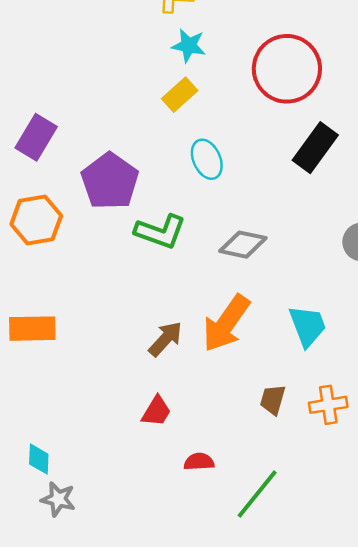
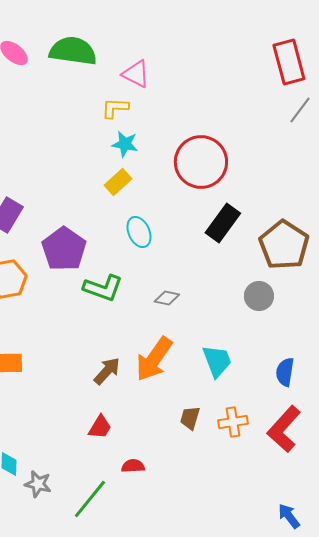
gray diamond: (243, 245) -> (167, 298), size x0.7
green line: (257, 494) -> (90, 499), moved
gray star: (58, 499) -> (38, 484), moved

